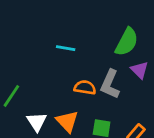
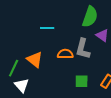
orange triangle: (67, 121) -> (35, 60), moved
white triangle: (37, 122) -> (22, 85), moved

